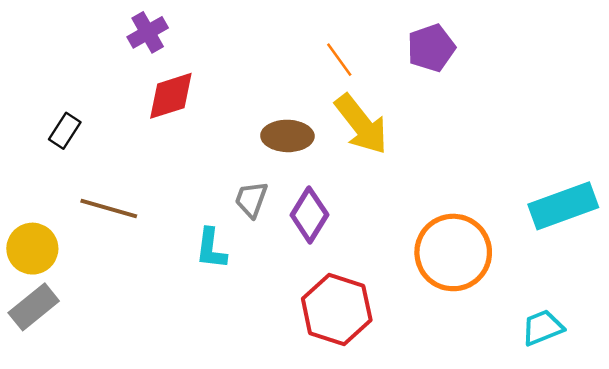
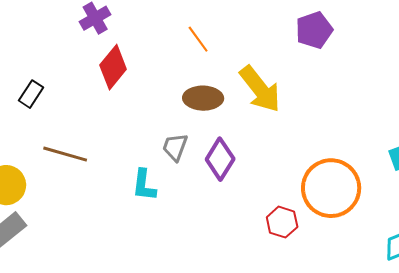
orange line: (339, 60) -> (198, 39), moved
red diamond: (171, 96) -> (113, 67), turned -33
red hexagon: (337, 309) -> (282, 222), moved, size x0.6

